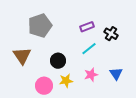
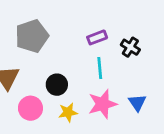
cyan line: (89, 49) -> (100, 68), turned -56
pink star: (91, 75) -> (103, 104), size x1.5
pink circle: (44, 86) -> (30, 108), moved

